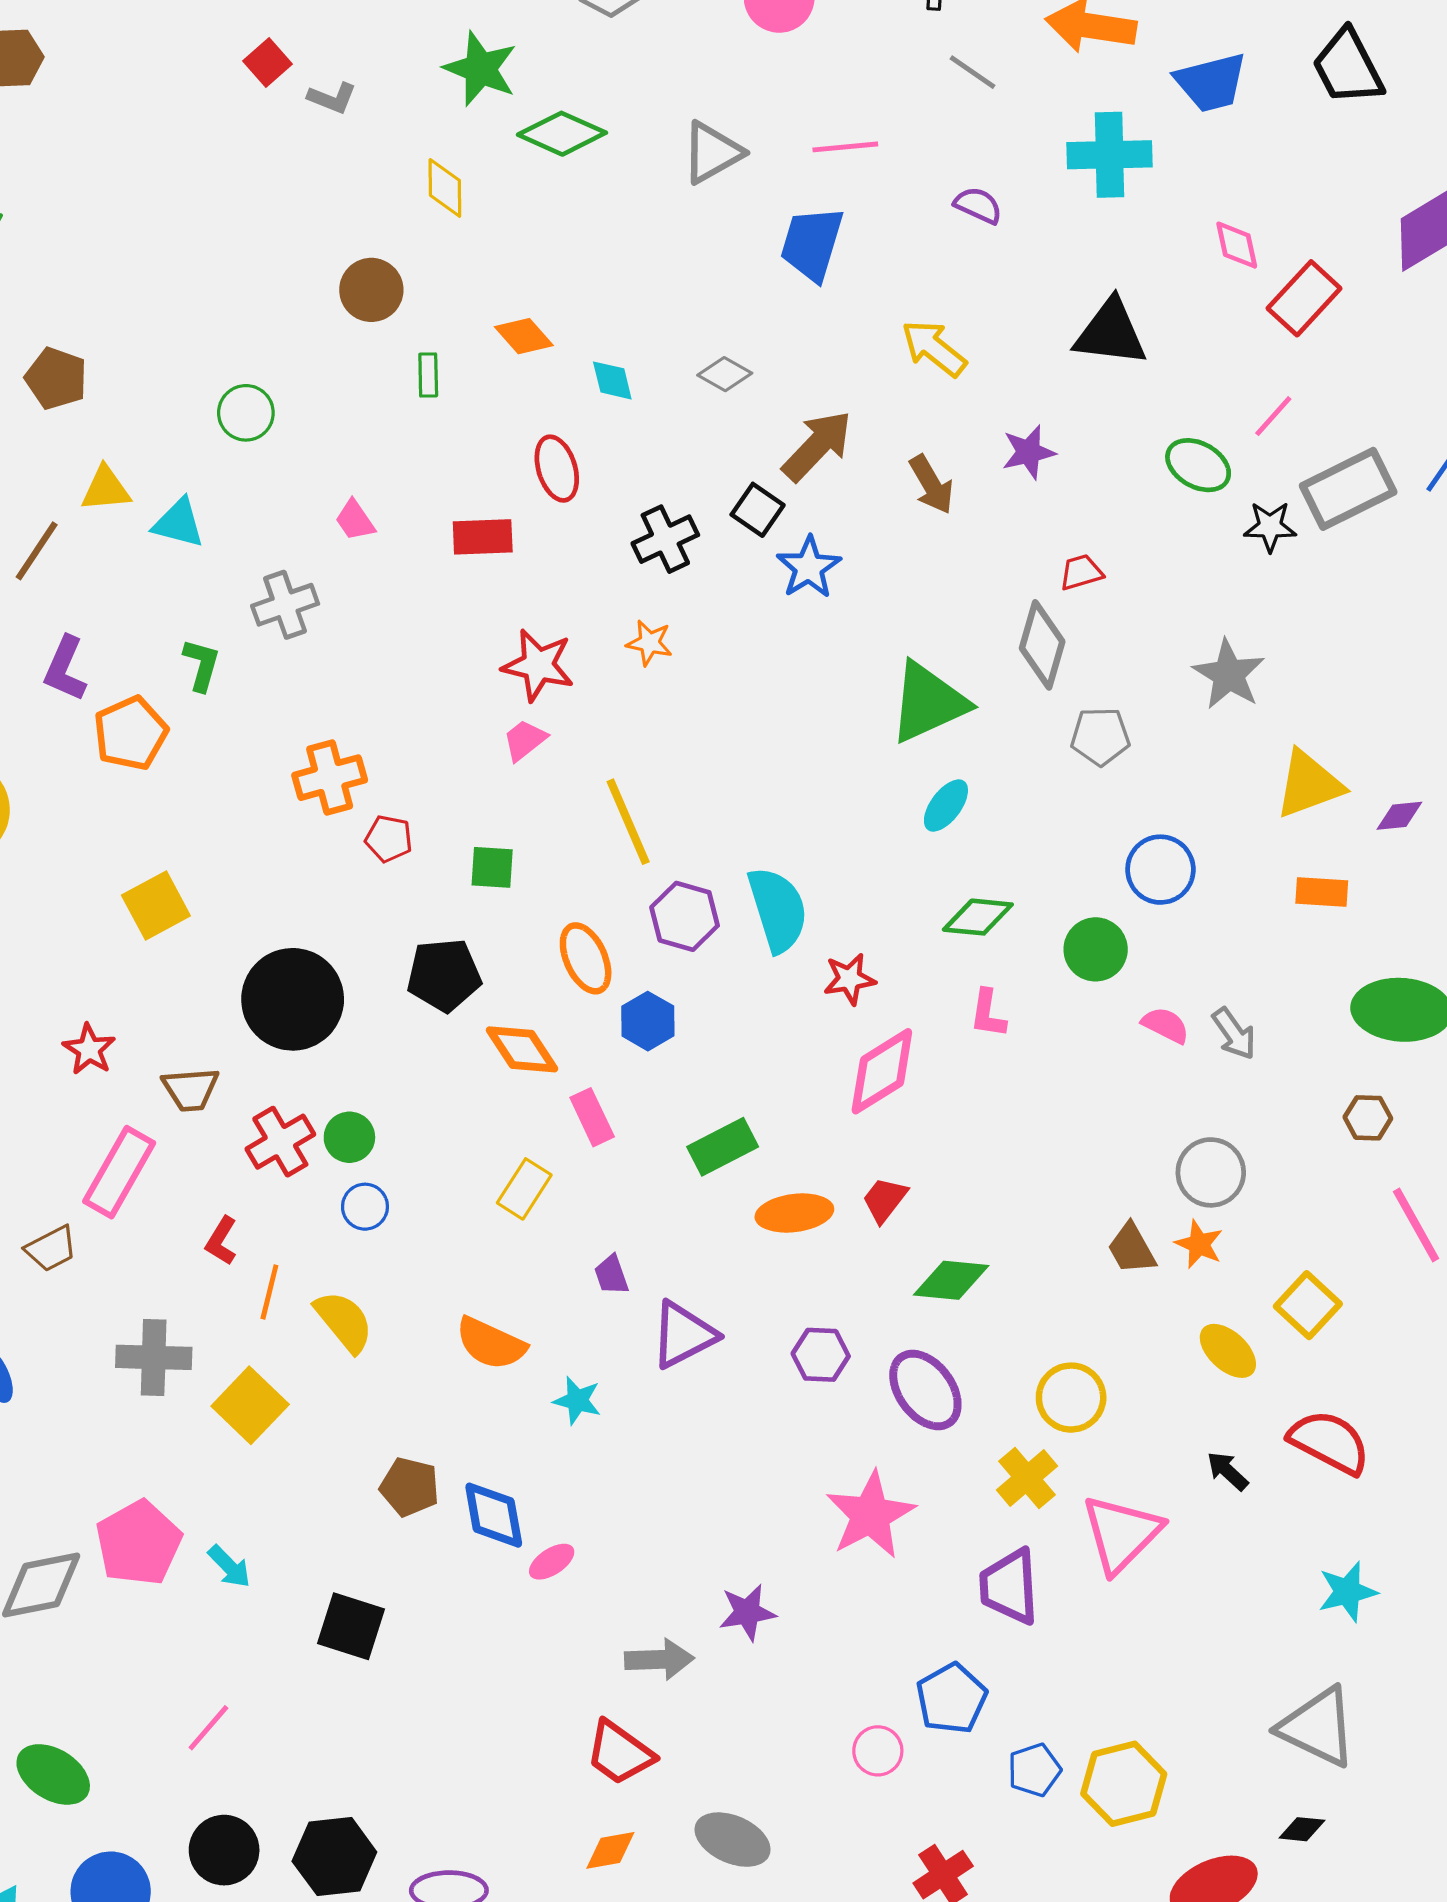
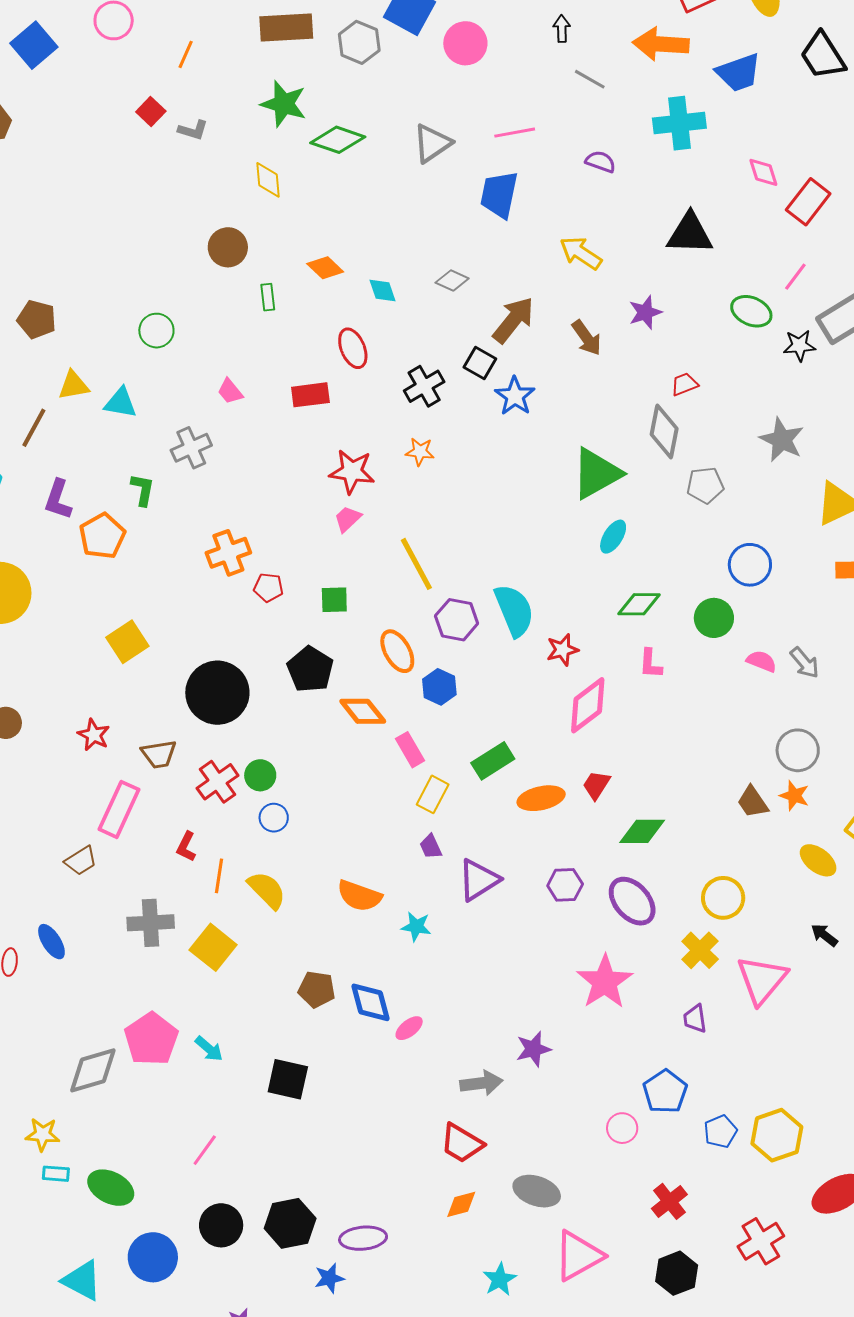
black pentagon: (444, 975) -> (310, 669), turned -30
yellow rectangle: (524, 1189) -> (433, 794), moved
purple trapezoid: (1009, 1586) -> (695, 1019), size x0.6

